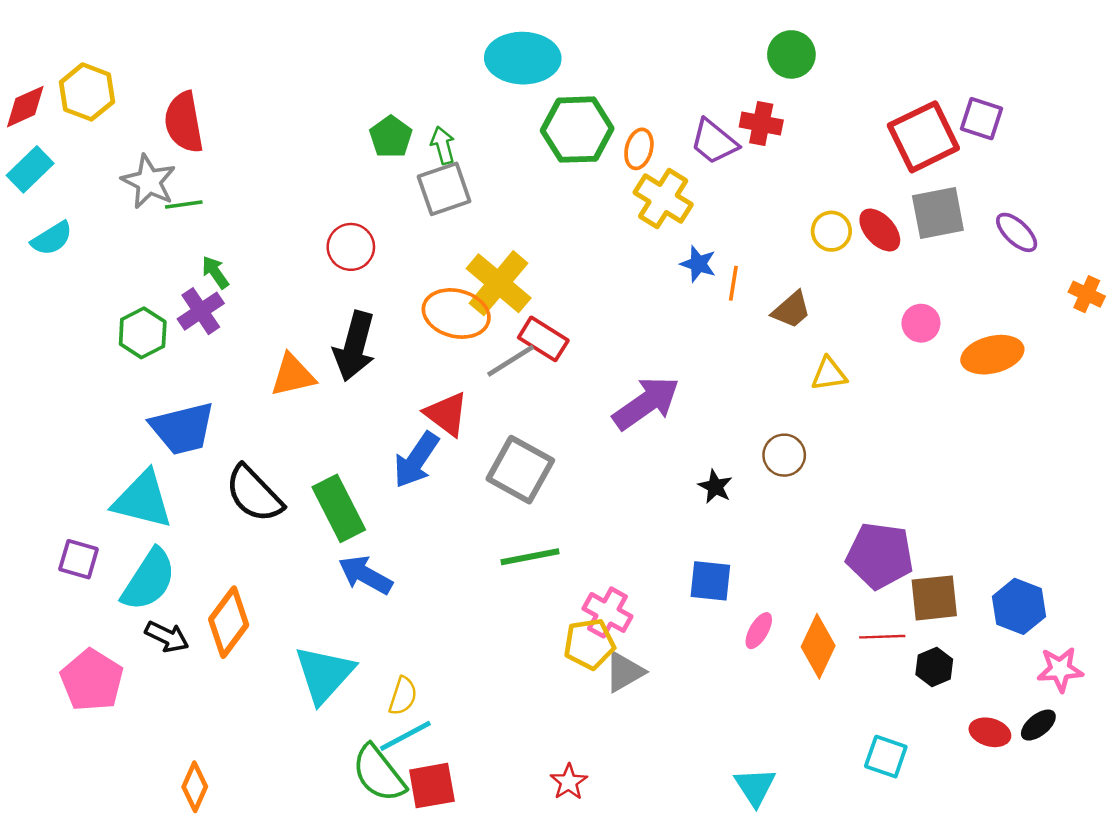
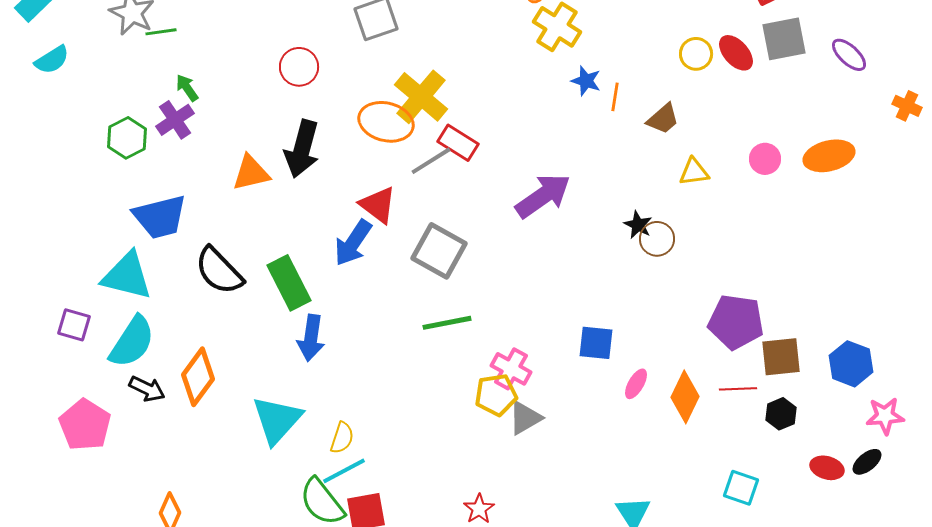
pink circle: (921, 323) -> (765, 159), moved
black star: (715, 487) -> (638, 225), moved
blue arrow: (365, 575) -> (311, 338), turned -111

